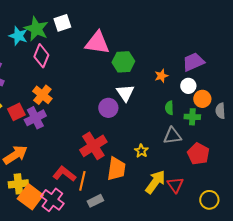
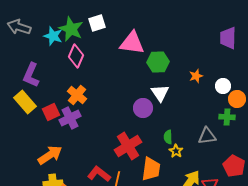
purple trapezoid: (193, 62) -> (228, 38), moved, turned -65
green semicircle: (169, 108) -> (168, 137), moved
red pentagon: (198, 154) -> (234, 166), moved

